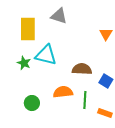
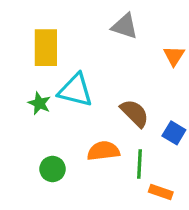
gray triangle: (59, 16) -> (125, 26), moved
brown semicircle: (82, 69) -> (135, 113), turned 42
orange rectangle: (105, 113) -> (161, 192), moved

